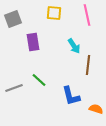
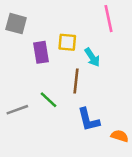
yellow square: (54, 13) -> (67, 42), moved
gray square: (13, 19) -> (16, 24), turned 36
brown line: (88, 65) -> (76, 81), moved

